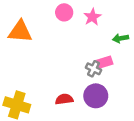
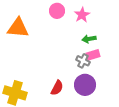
green arrow: (121, 38) -> (89, 39), moved
red semicircle: (64, 99) -> (57, 88), turned 126

